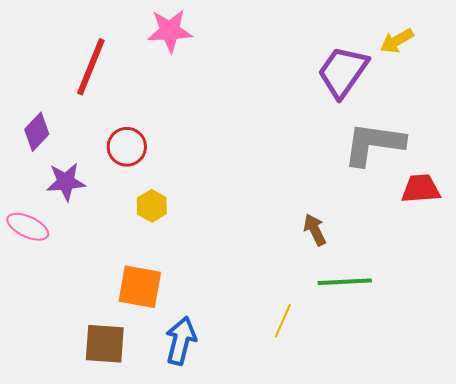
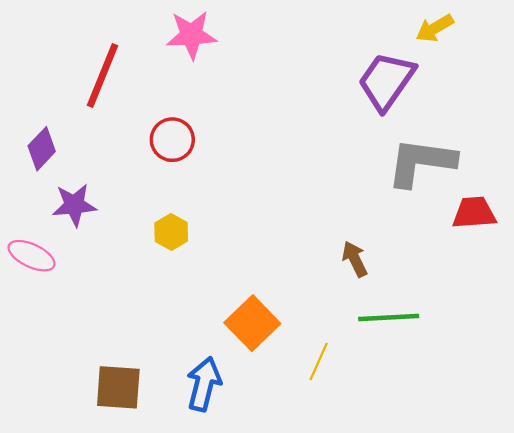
yellow arrow: (397, 41) -> (435, 28), moved
red circle: (127, 147) -> (172, 140), moved
orange square: (140, 287) -> (252, 323), moved, turned 36

